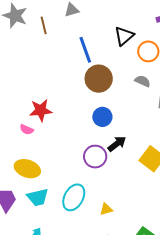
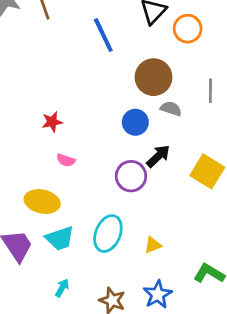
brown circle: (99, 79) -> (153, 77), moved
gray semicircle: (143, 81) -> (171, 109), moved
red star: (41, 110) -> (52, 122), size x0.7
pink semicircle: (27, 130) -> (66, 160), moved

